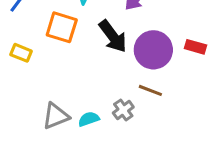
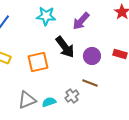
orange square: (62, 27) -> (38, 62), moved, turned -30
purple circle: (153, 50) -> (92, 56), size x0.7

